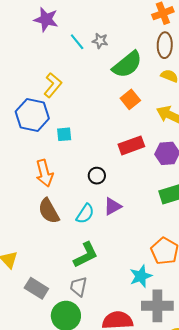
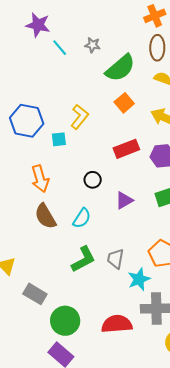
cyan line: (77, 42) -> (60, 48), moved
yellow L-shape: (53, 85) -> (80, 117), moved
purple triangle: (113, 206) -> (124, 200), moved
gray trapezoid: (78, 287) -> (116, 259), moved

